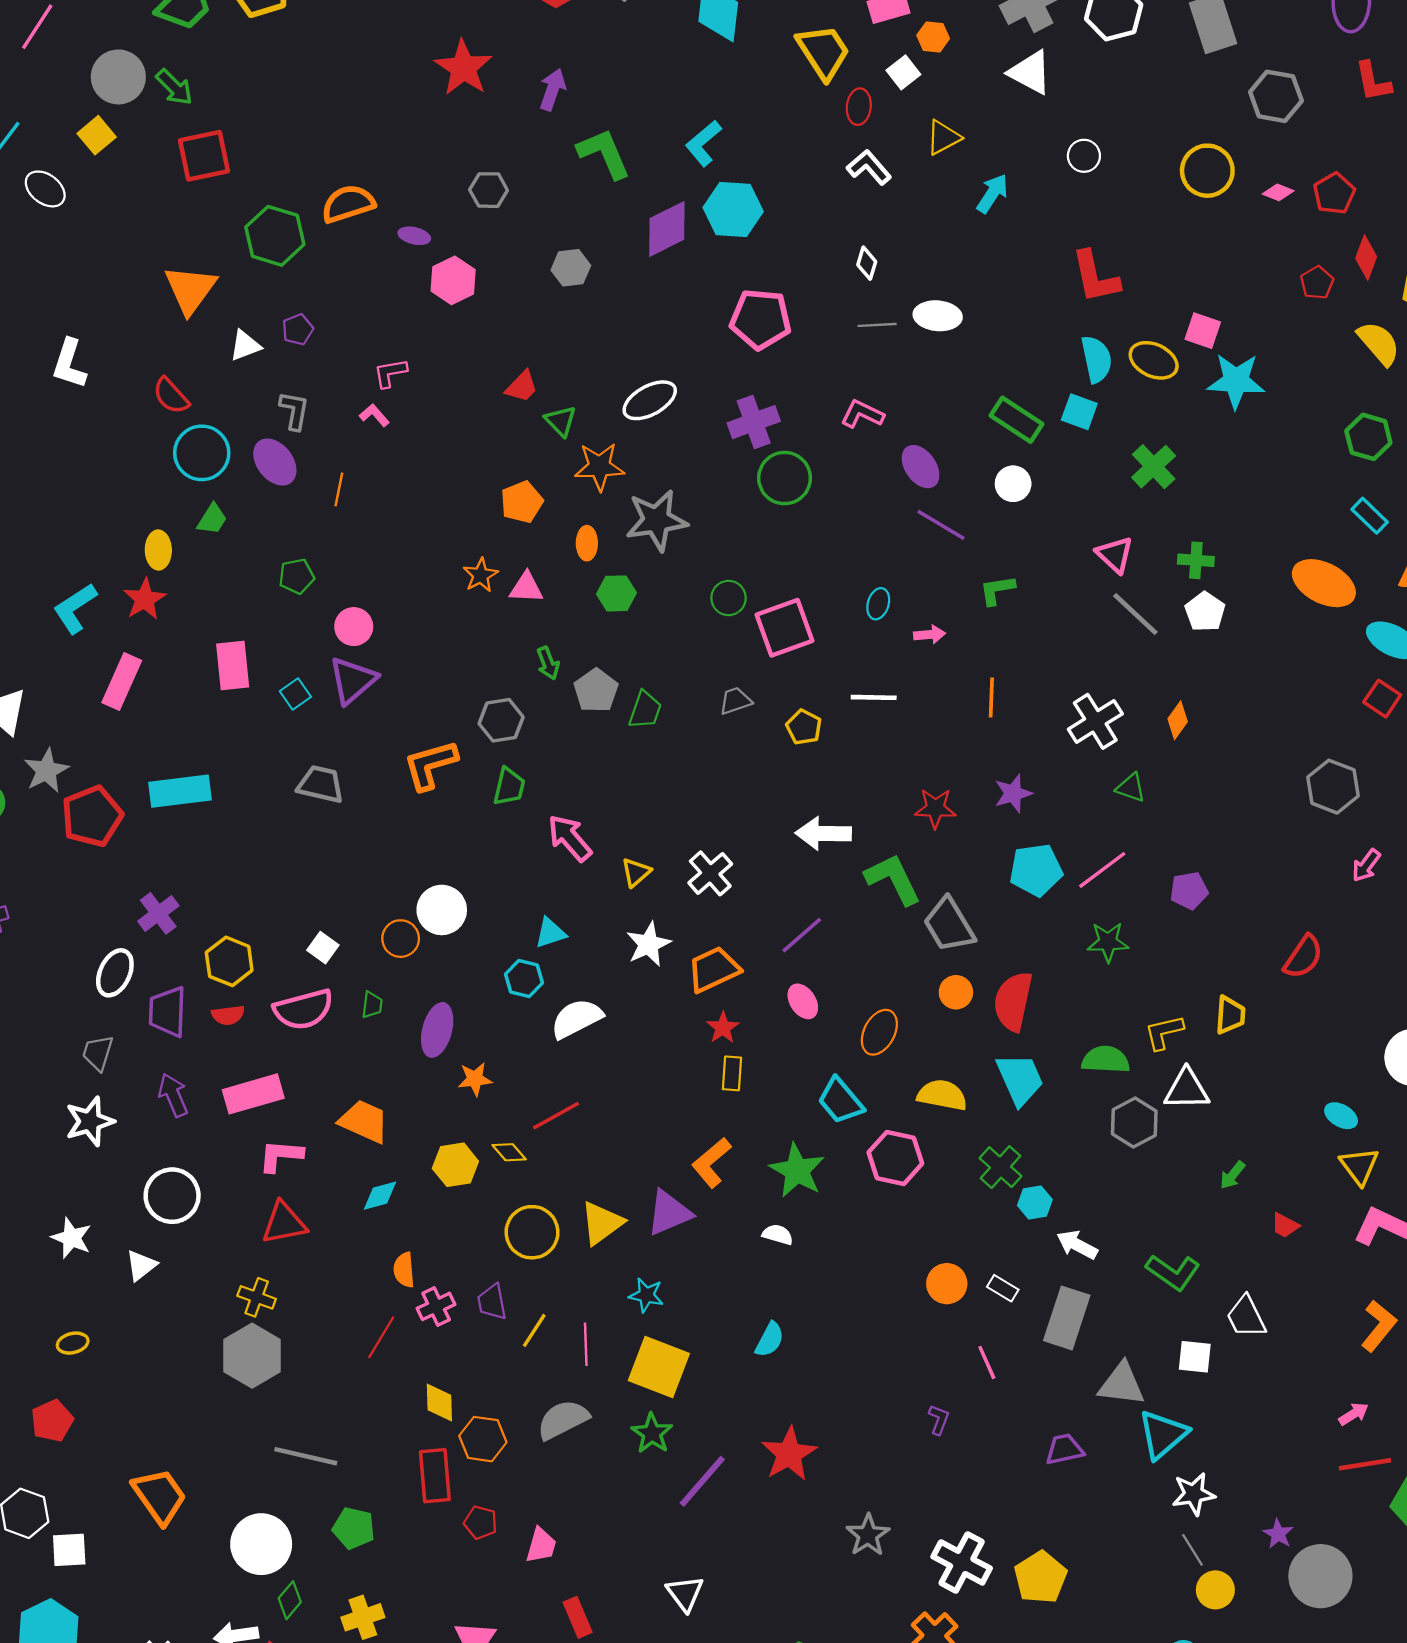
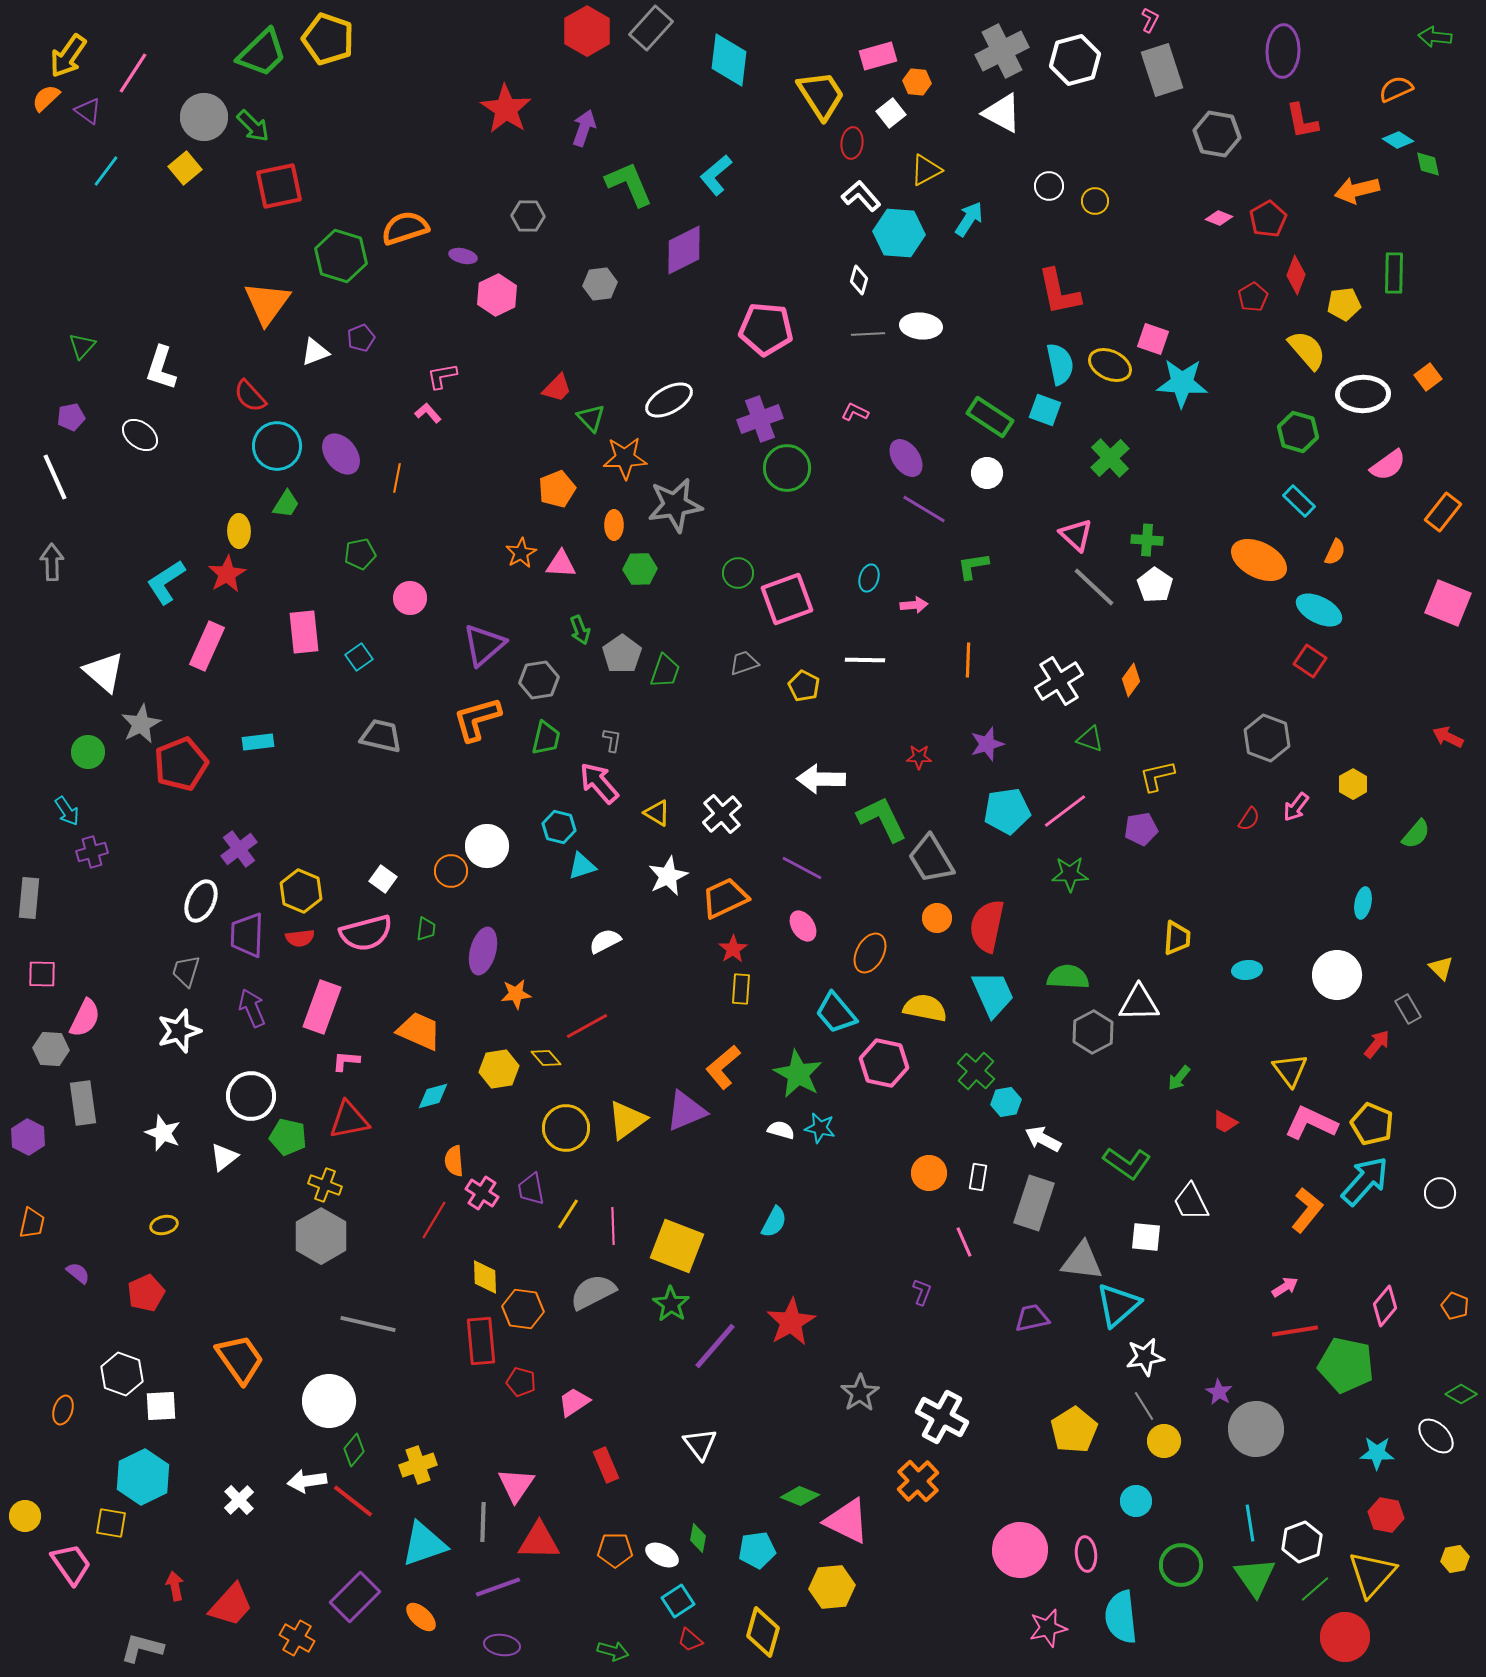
yellow circle: (1207, 171) -> (1095, 201), moved, size x0.6
white ellipse: (45, 189) -> (140, 435), moved
cyan hexagon: (733, 209) -> (899, 233), moved
gray L-shape: (294, 411) -> (612, 740), moved, size x0.7
pink L-shape: (862, 414) -> (855, 412), size x0.7
purple triangle: (353, 680) -> (484, 645), moved
cyan rectangle: (180, 791) -> (258, 742), size x0.6
red star: (935, 808) -> (919, 757), size x0.7
yellow triangle: (636, 872) -> (657, 813), turned -48
purple line: (802, 935) -> (802, 868), turned 69
red semicircle: (1303, 957) -> (1249, 819), moved, size x0.6
cyan hexagon: (524, 979) -> (559, 827), moved
white semicircle: (577, 1019) -> (605, 941), size x0.7
yellow L-shape: (1164, 1032) -> (1157, 776), moved
pink rectangle: (253, 1094) -> (322, 1007), turned -54
cyan ellipse: (1341, 1116) -> (1247, 970), moved, turned -36
pink L-shape: (281, 1156) -> (346, 1061), size x0.7
white rectangle: (1003, 1288) -> (978, 1177), turned 68
cyan star: (646, 1295) -> (820, 1128), moved
pink cross: (436, 1306) -> (482, 1193), turned -32
green pentagon: (354, 1528) -> (288, 1137), moved
pink trapezoid: (541, 1545) -> (574, 1402), turned -140
yellow pentagon: (1040, 1577) -> (1074, 1430), moved

